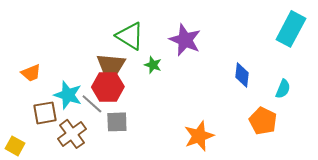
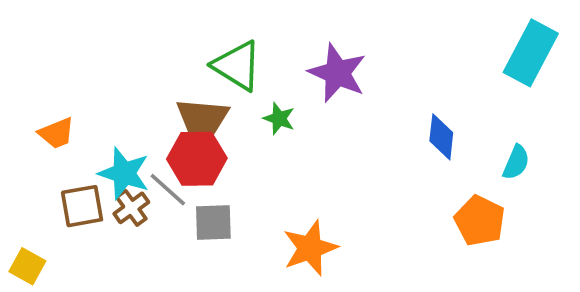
brown cross: (72, 134) -> (131, 208), moved, size x0.7
orange star: (199, 136) -> (310, 248), moved

